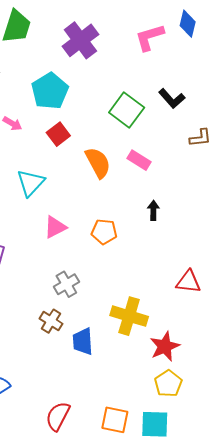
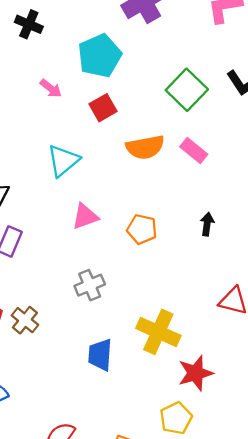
orange semicircle: (98, 163) -> (145, 147), turned 100
black arrow: (153, 210) -> (207, 224), moved
brown cross: (51, 321) -> (25, 320), moved
yellow pentagon: (168, 383) -> (176, 418), moved

